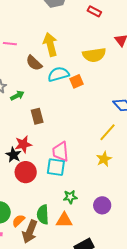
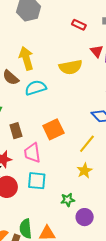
red rectangle: (94, 11) -> (79, 25), moved
orange square: (77, 81) -> (53, 129), moved, size x1.5
pink trapezoid: (61, 152) -> (32, 153), moved
green star: (70, 197) -> (68, 200), moved

